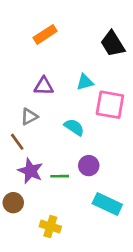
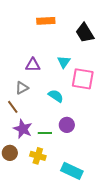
orange rectangle: (45, 34) -> (46, 21), moved, turned 30
cyan triangle: (85, 82) -> (64, 62), turned -40
cyan rectangle: (107, 204) -> (72, 171), moved
yellow cross: (50, 227) -> (38, 156), moved

